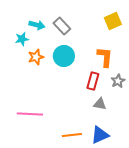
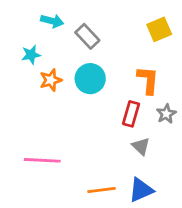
cyan arrow: (37, 25) -> (52, 21), moved
gray triangle: (100, 104) -> (141, 146), turned 32

